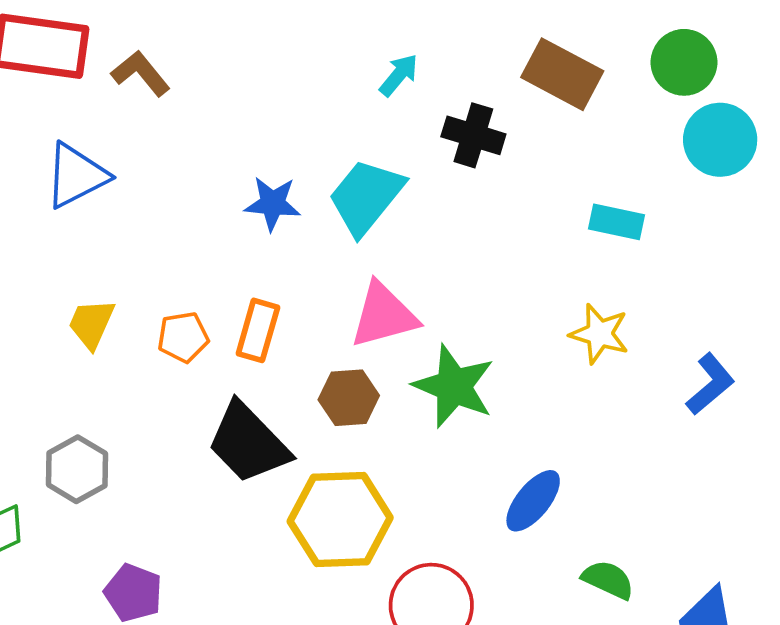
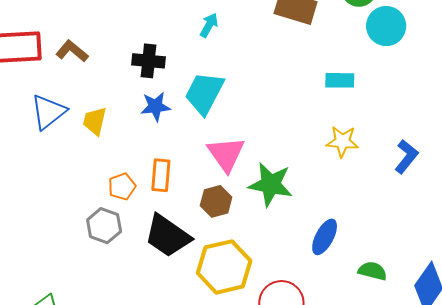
black cross: (473, 135) -> (149, 61), moved
pink triangle: (384, 315) -> (226, 154), turned -39
yellow trapezoid: (91, 324) -> (95, 121), moved
gray hexagon: (77, 469) -> (104, 226), moved

